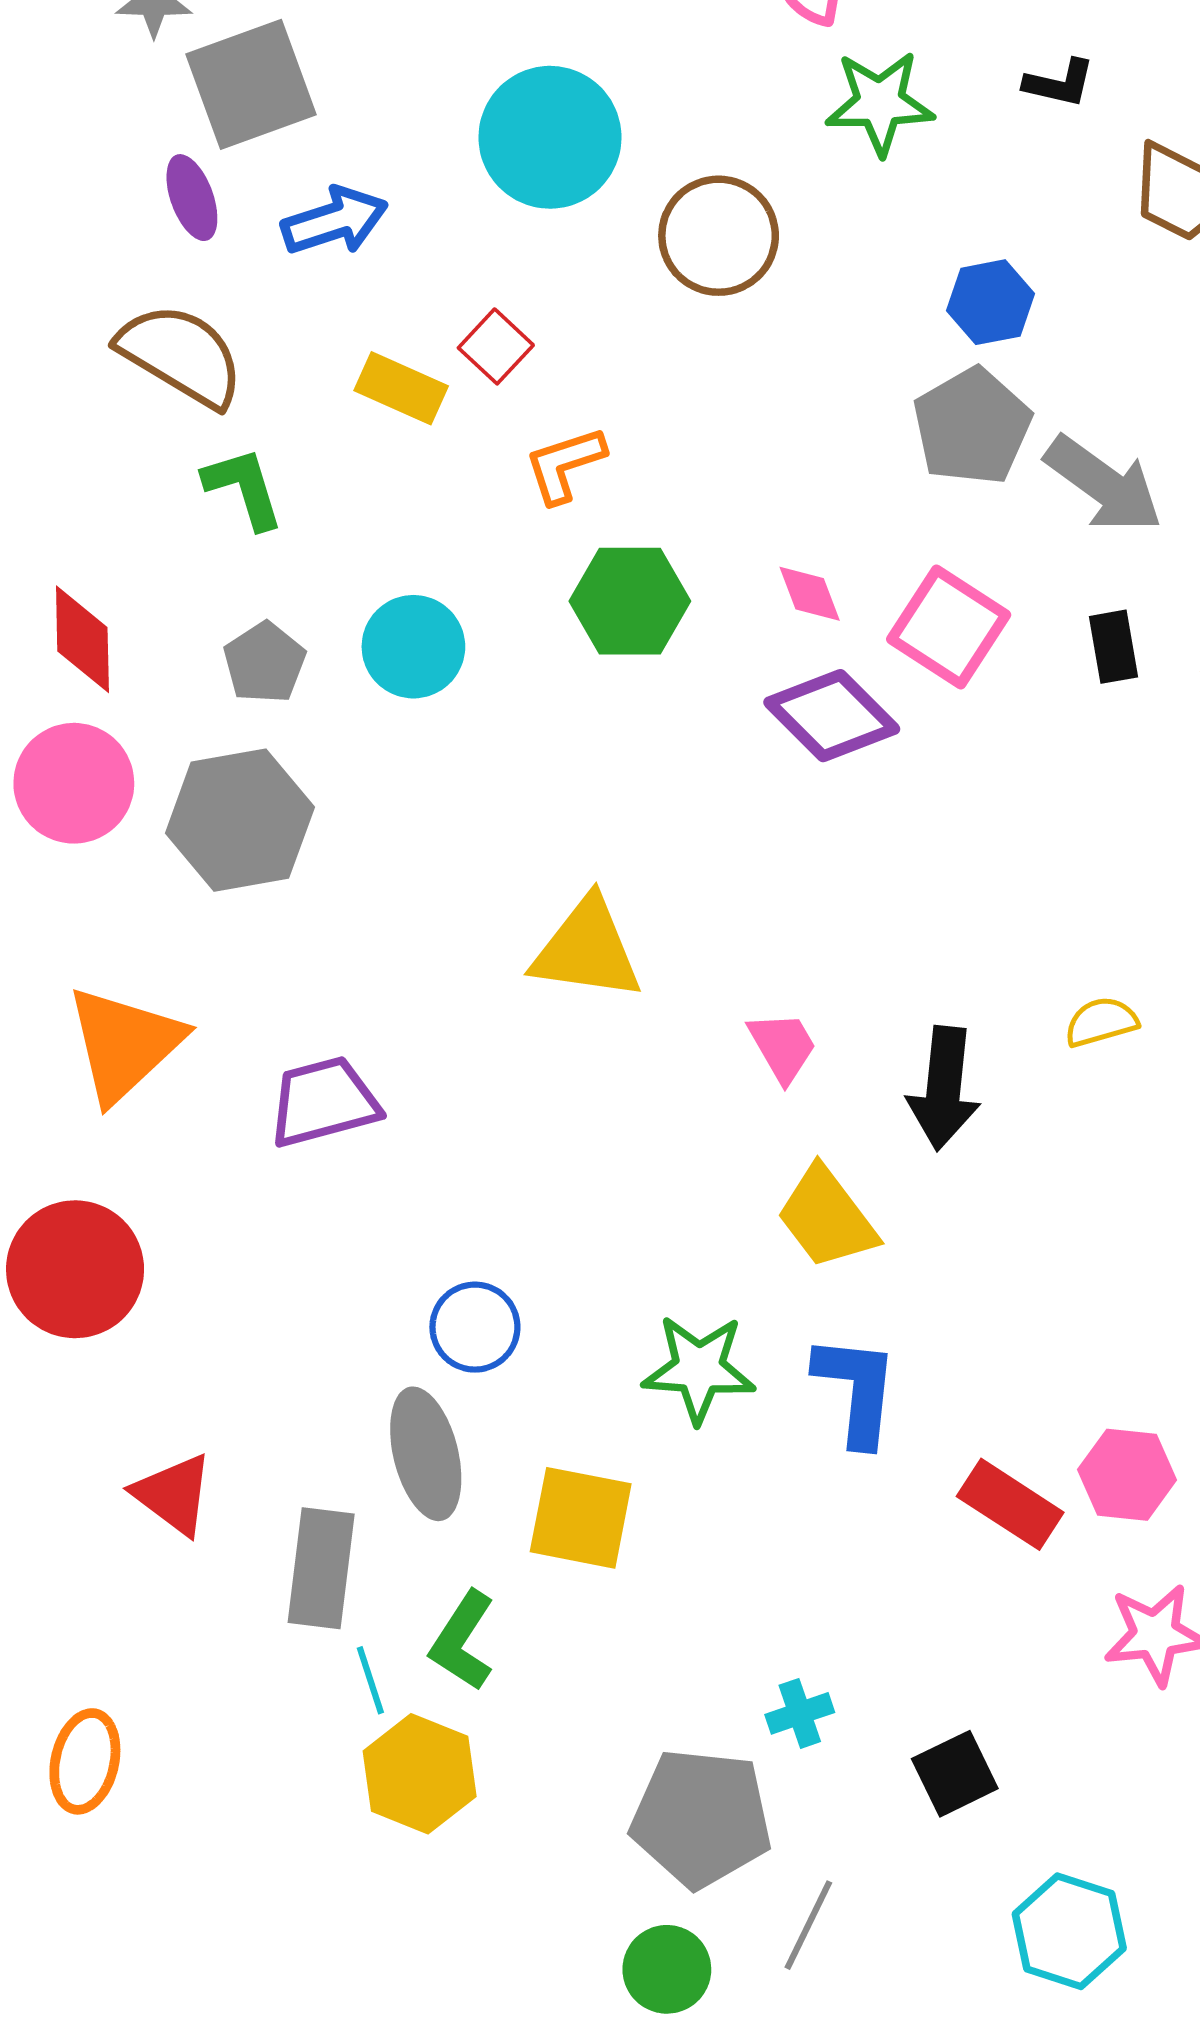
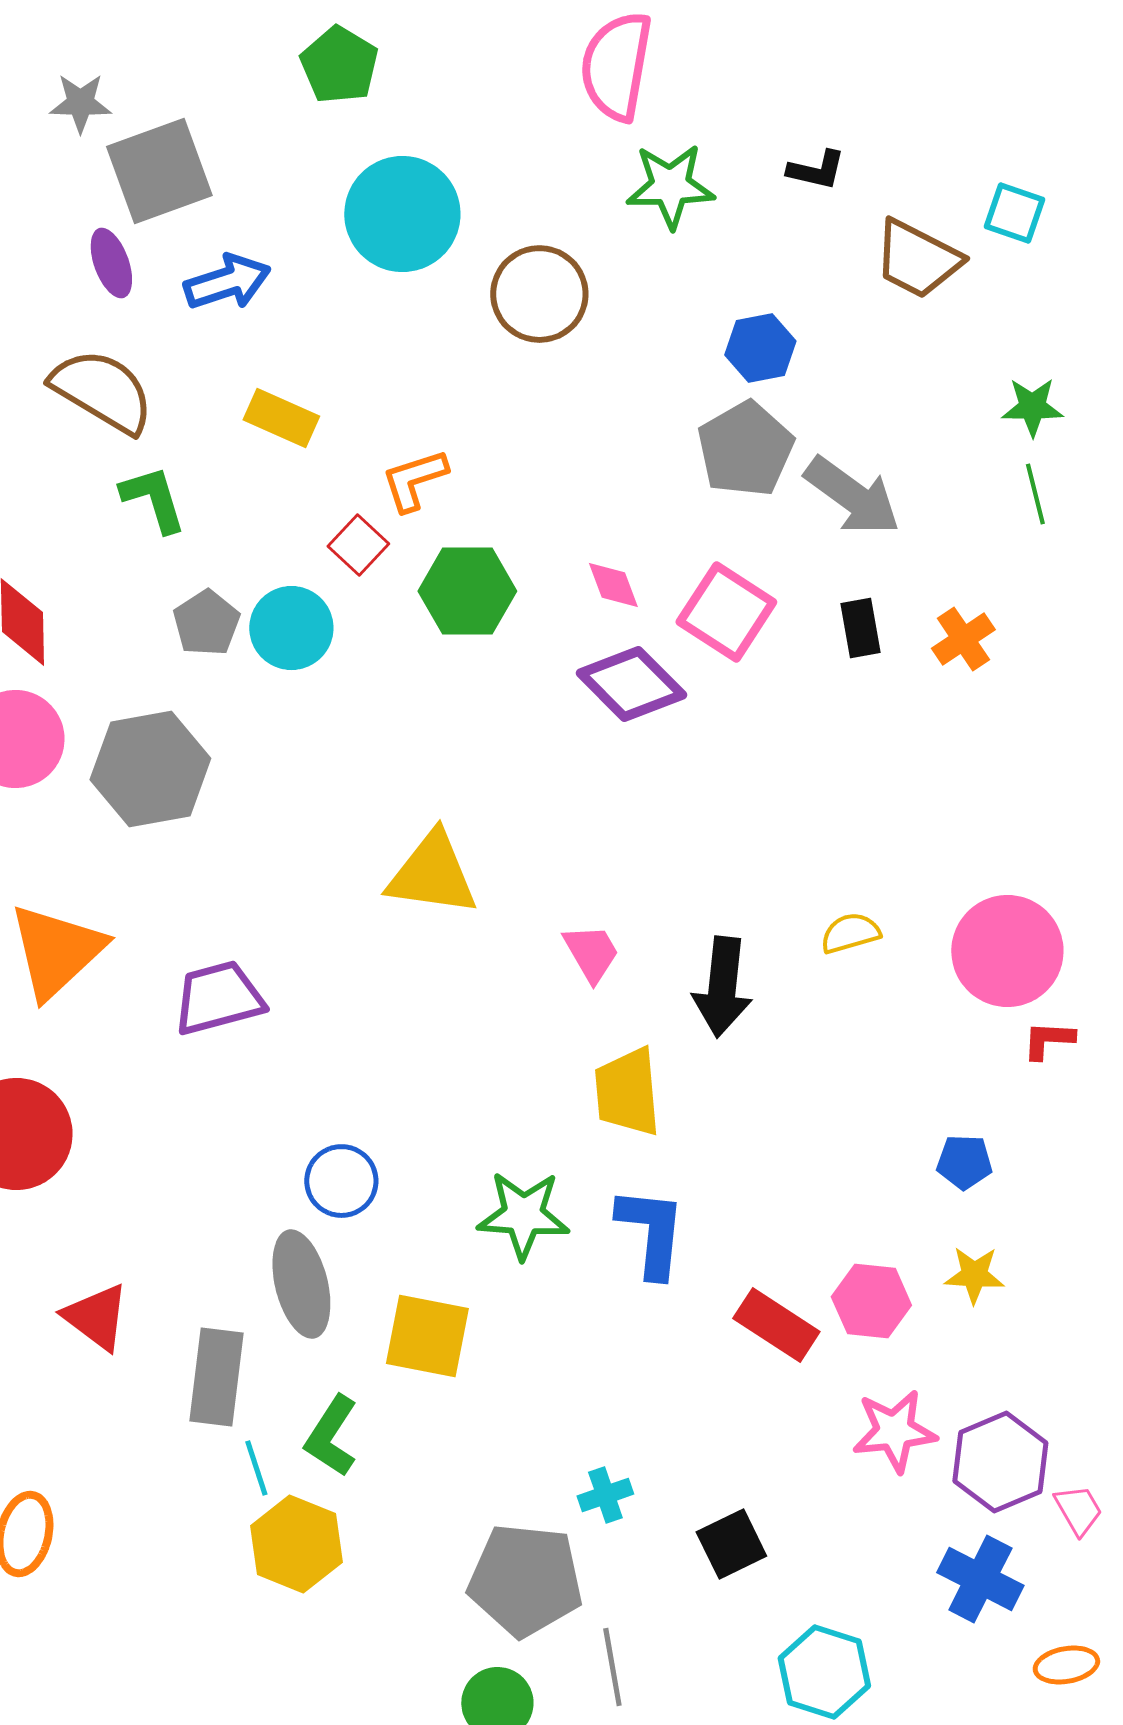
red square: (496, 346) -> (358, 545), moved
gray pentagon: (265, 663) -> (206, 623), moved
yellow trapezoid: (827, 1218) -> (627, 1092), turned 32
gray line: (808, 1925) -> (612, 1667), turned -36

